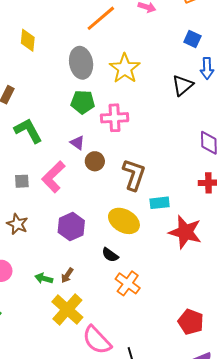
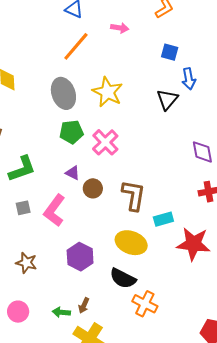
pink cross: (115, 118) -> (105, 142), turned -32
green L-shape: (28, 131) -> (22, 169), turned 108
gray square: (22, 181) -> (23, 208), moved
black semicircle: (110, 255) -> (123, 278), size x1.5

